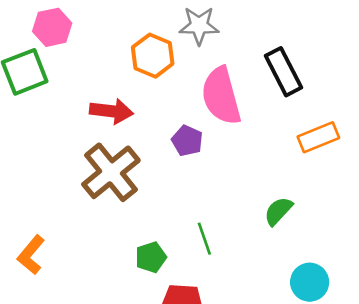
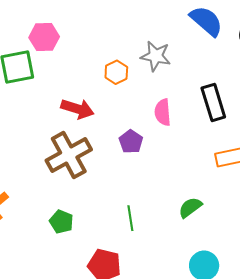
orange hexagon: (153, 56) -> (116, 72), size x0.7
pink semicircle: (221, 96) -> (163, 112), size x0.6
green pentagon: (151, 257) -> (61, 222), moved, turned 30

